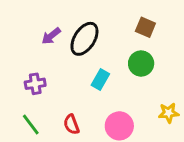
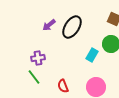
cyan rectangle: (100, 79) -> (92, 55), moved
green line: (31, 124) -> (34, 77), moved

